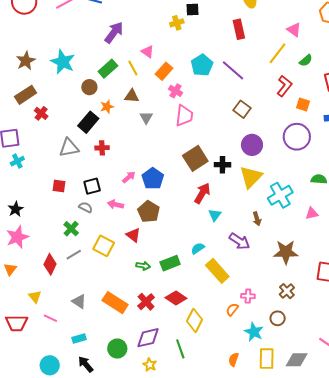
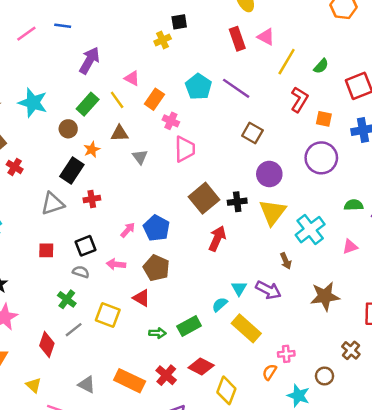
pink triangle: (294, 30) -> (266, 37), moved
cyan triangle: (215, 215) -> (239, 288), moved
brown cross: (287, 291) -> (351, 350), moved

